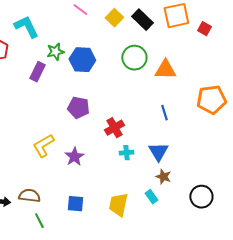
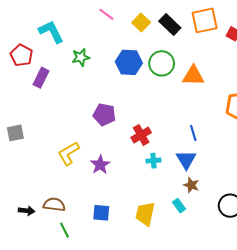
blue hexagon: (82, 60) -> (129, 62), moved
purple rectangle: (37, 72) -> (41, 78), moved
blue line: (164, 113) -> (193, 133), moved

